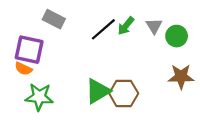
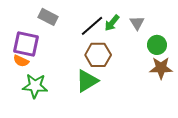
green circle: (177, 36) -> (157, 45), moved
brown hexagon: (124, 93) -> (98, 55), moved

